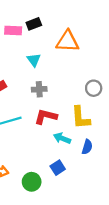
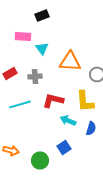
pink rectangle: (13, 30) -> (23, 36), moved
orange triangle: (68, 41) -> (70, 61), moved
gray cross: (39, 89) -> (35, 76), moved

